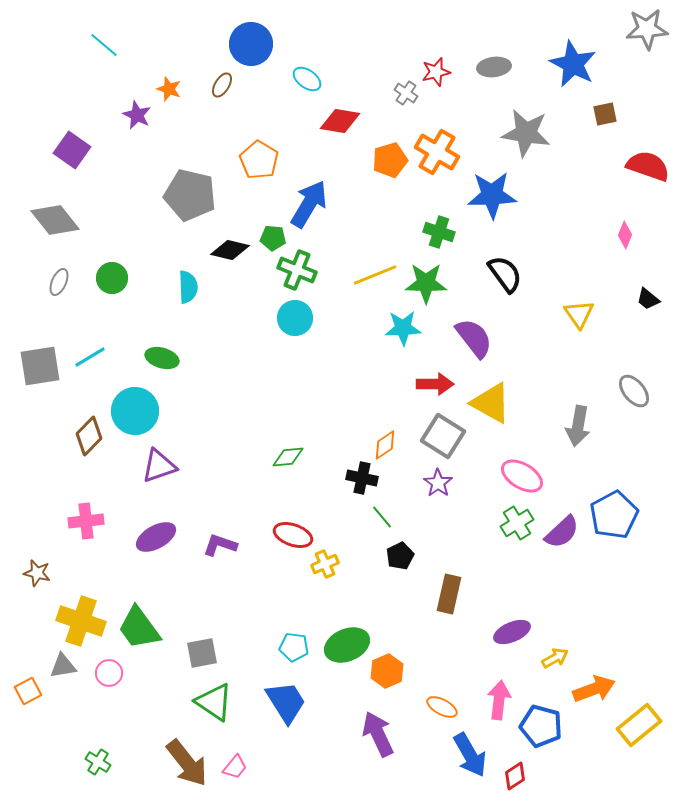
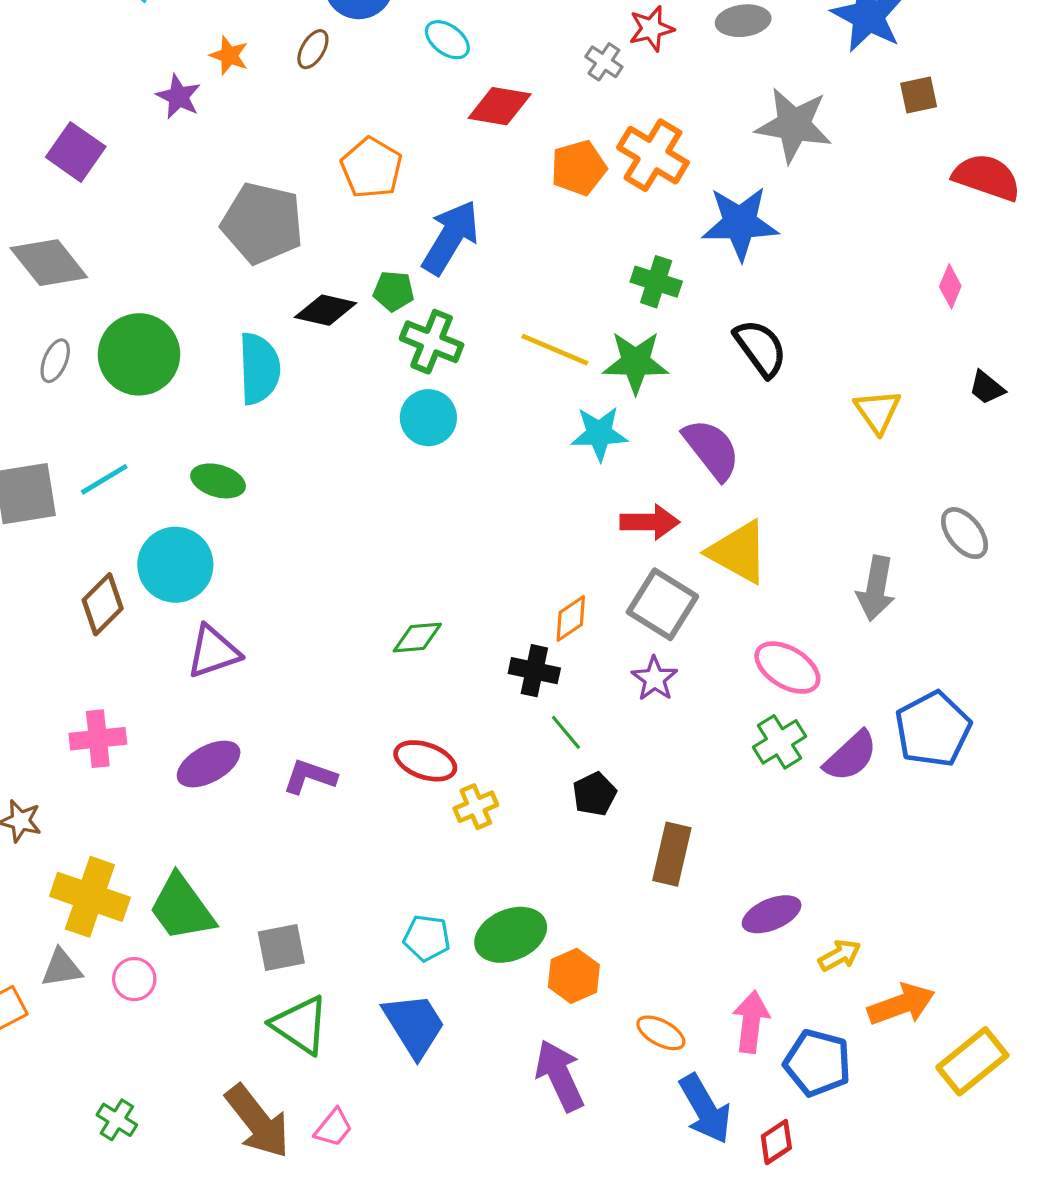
yellow line: (375, 275) -> (555, 350), turned 45
green circle: (112, 278) -> (139, 354), size x1.6
cyan semicircle: (188, 287) -> (259, 369), size x1.4

